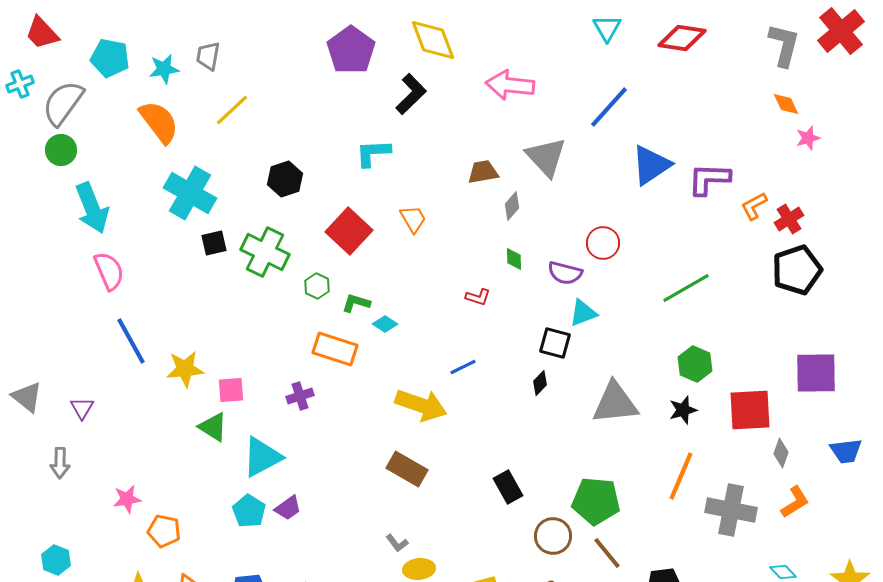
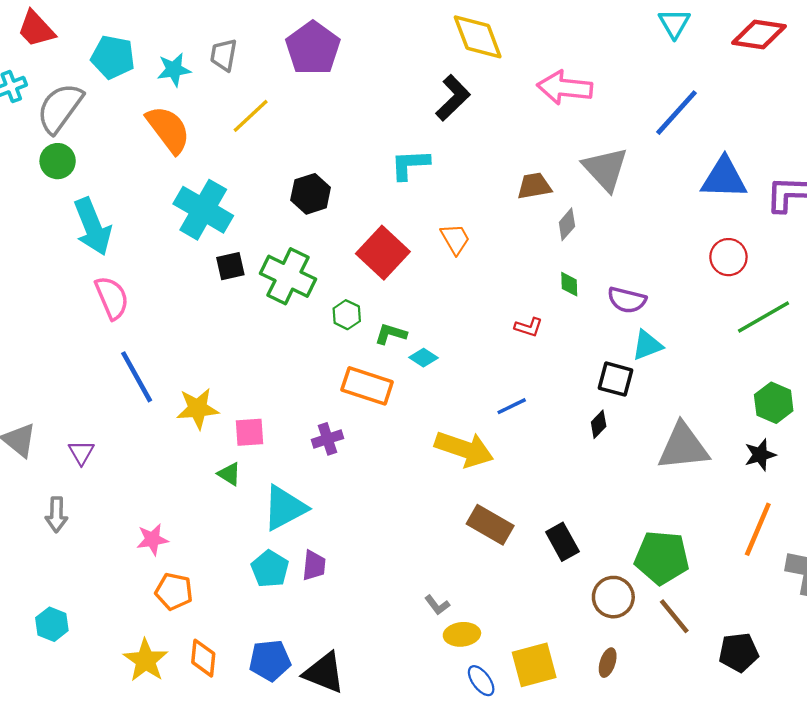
purple pentagon: (351, 50) -> (313, 48), moved
blue triangle: (651, 165) -> (724, 178), turned 36
red circle: (603, 243) -> (728, 257), moved
green triangle: (213, 427) -> (229, 474), size x0.7
brown rectangle: (407, 469) -> (490, 525), moved
pink star: (127, 499) -> (152, 539), moved
purple trapezoid: (288, 508) -> (314, 565), turned -48

